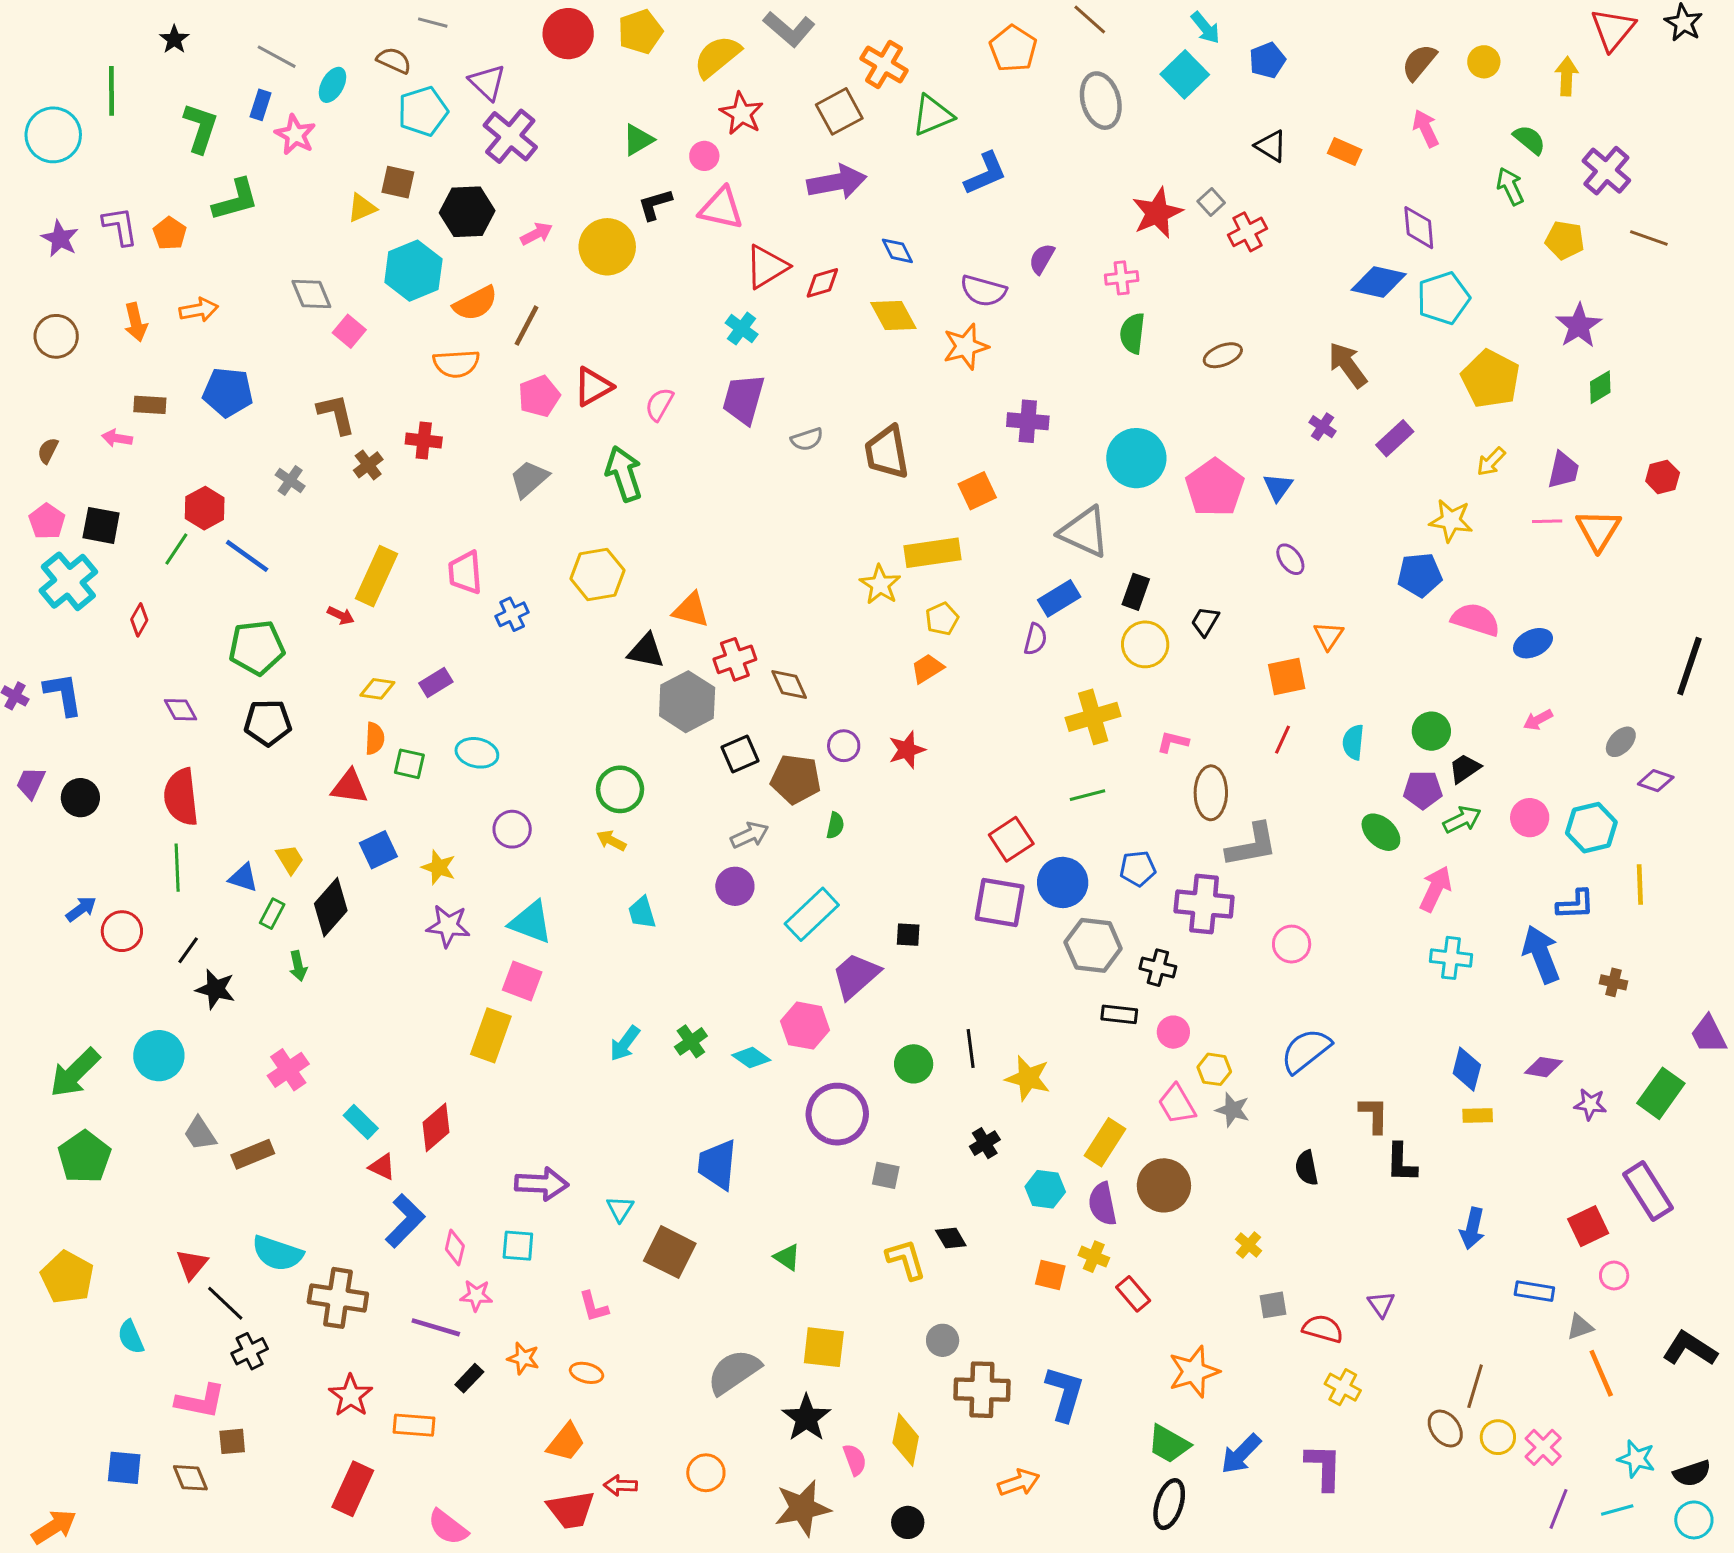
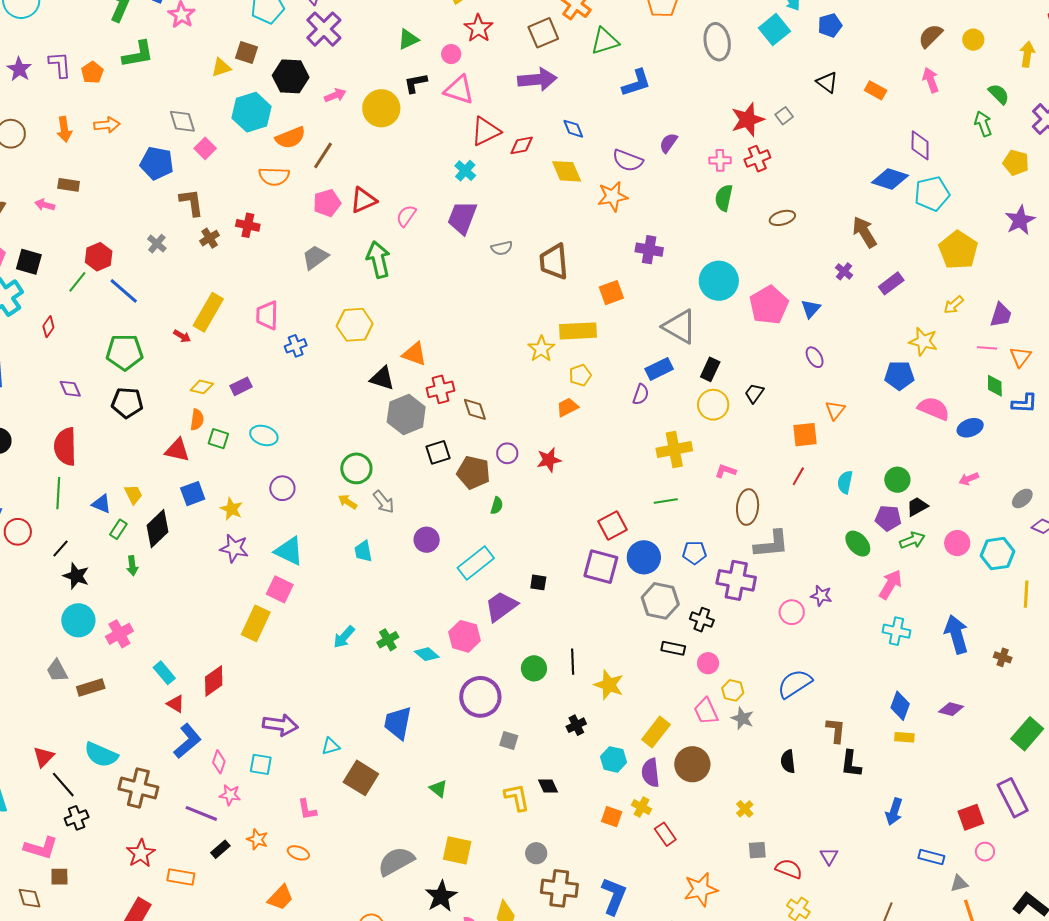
red cross: (1247, 232) -> (757, 159), moved
green diamond: (1600, 387) -> (995, 386), moved, turned -65
blue pentagon: (228, 392) -> (157, 163), moved
orange triangle: (1598, 530) -> (1020, 357), size x0.7
gray arrow: (750, 835) -> (384, 502), moved, turned 70
blue L-shape: (1575, 904) -> (1024, 403), moved
cyan circle: (159, 1056) -> (78, 620), moved
purple star: (1590, 1104) -> (821, 596), moved
cyan triangle: (620, 1209) -> (331, 746), turned 36

